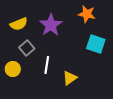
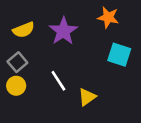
gray square: (27, 48) -> (17, 62), moved
white line: (47, 65) -> (58, 81), turned -42

